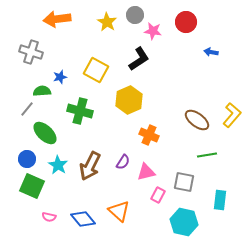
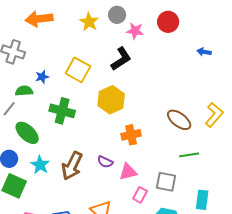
blue arrow: (211, 52) -> (204, 52), moved
orange cross: (149, 135) -> (131, 135), turned -36
purple semicircle: (123, 162) -> (105, 162), turned 84

